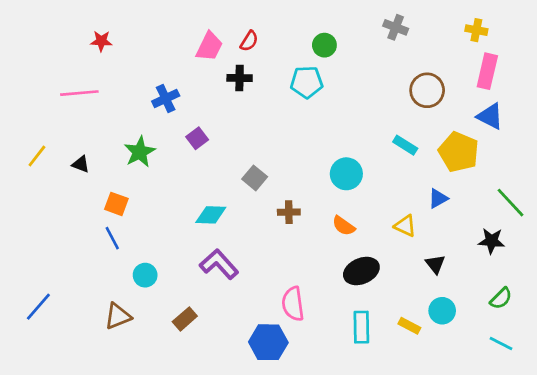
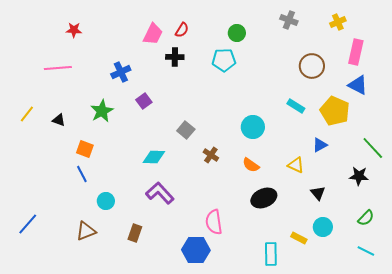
yellow cross: (476, 30) -> (338, 22), moved, turned -35
brown cross: (289, 212) -> (211, 155), turned 35
brown rectangle: (185, 319) -> (135, 233), turned -30
cyan rectangle: (361, 327) -> (271, 254), moved

